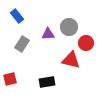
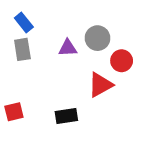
gray rectangle: (22, 44) -> (22, 49), moved, turned -42
red triangle: (71, 60) -> (100, 85), turned -42

